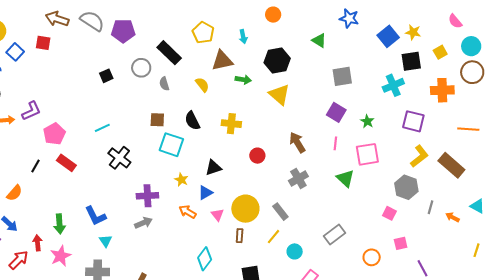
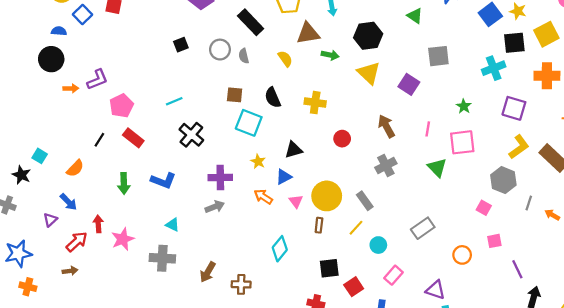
yellow square: (440, 52) -> (546, 34), size x1.6
gray circle: (141, 68) -> (220, 50), moved
purple square: (336, 112) -> (409, 84), moved
blue L-shape: (95, 216) -> (163, 181), moved, turned -45
green arrow: (59, 224) -> (124, 183), moved
cyan triangle: (106, 241) -> (172, 225), turned -32

